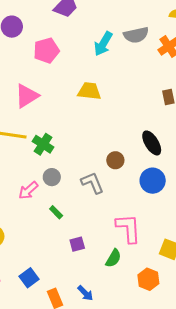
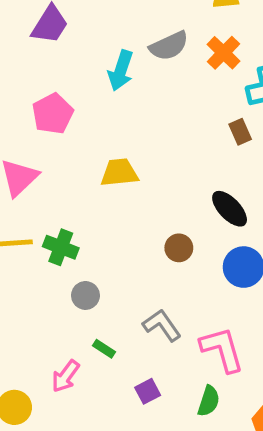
pink pentagon: (46, 51) -> (53, 114), moved
yellow trapezoid: (89, 91) -> (119, 173), moved
gray L-shape: (92, 183) -> (162, 325), moved
pink arrow: (28, 190) -> (66, 376), moved

